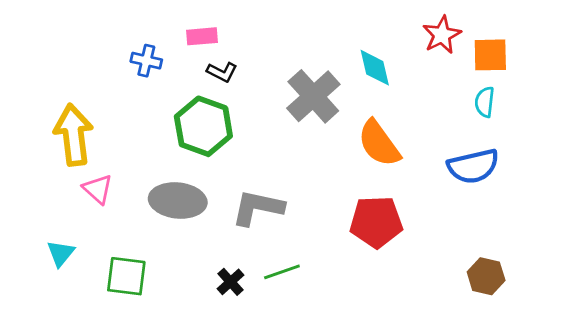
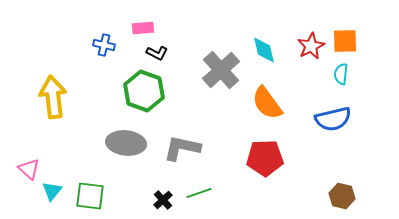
red star: (442, 35) -> (311, 46), moved
pink triangle: (98, 189) -> (29, 169), moved
cyan triangle: (61, 253) -> (52, 191), moved

